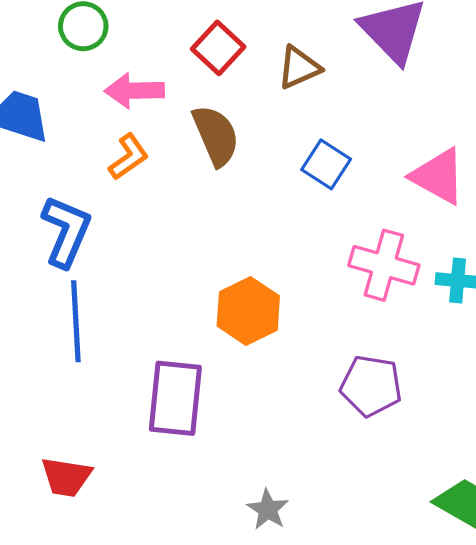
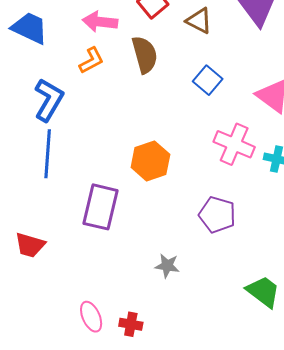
brown triangle: (299, 68) -> (199, 21), turned 44
gray star: (268, 509) -> (167, 266), moved, turned -30

